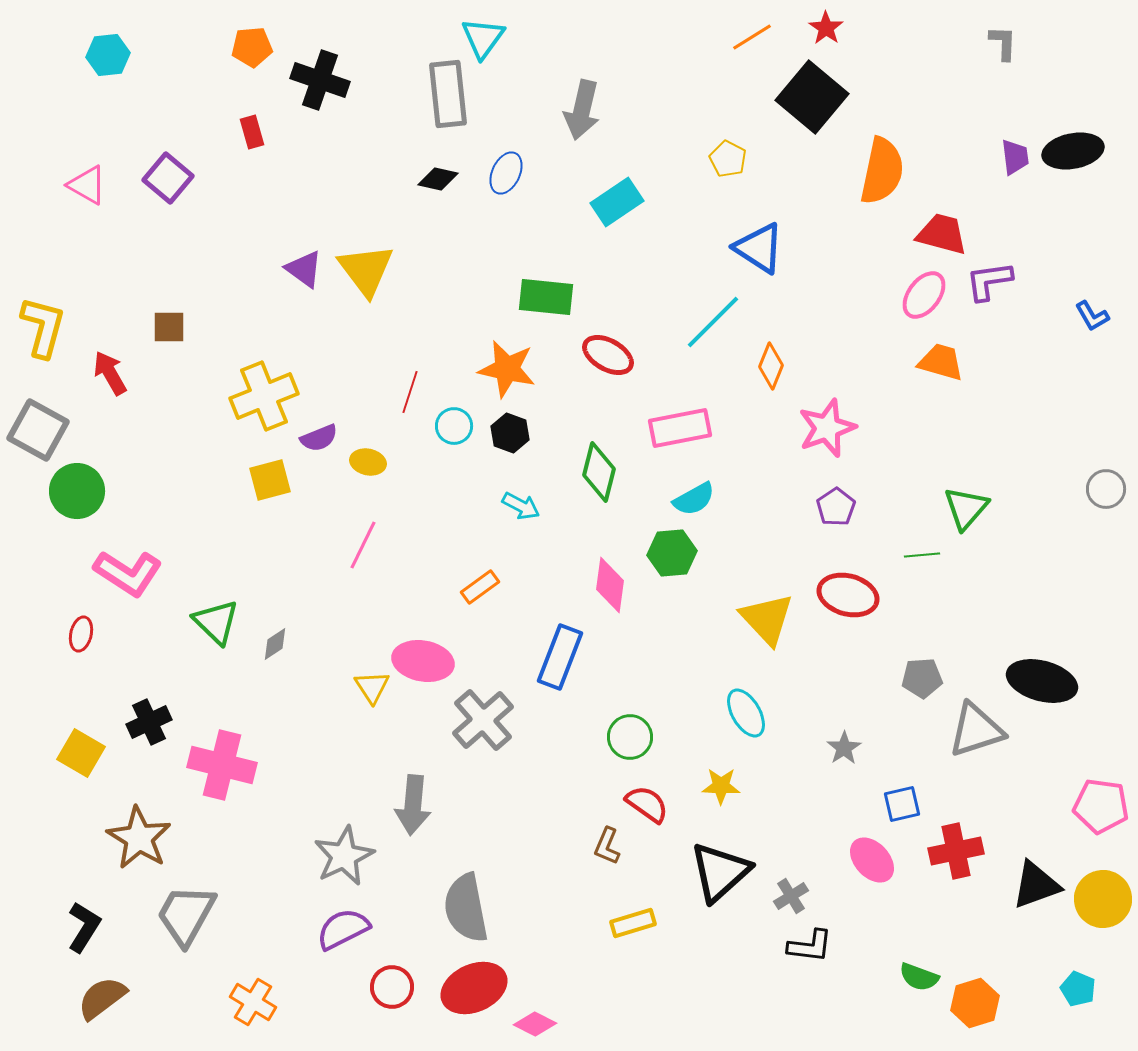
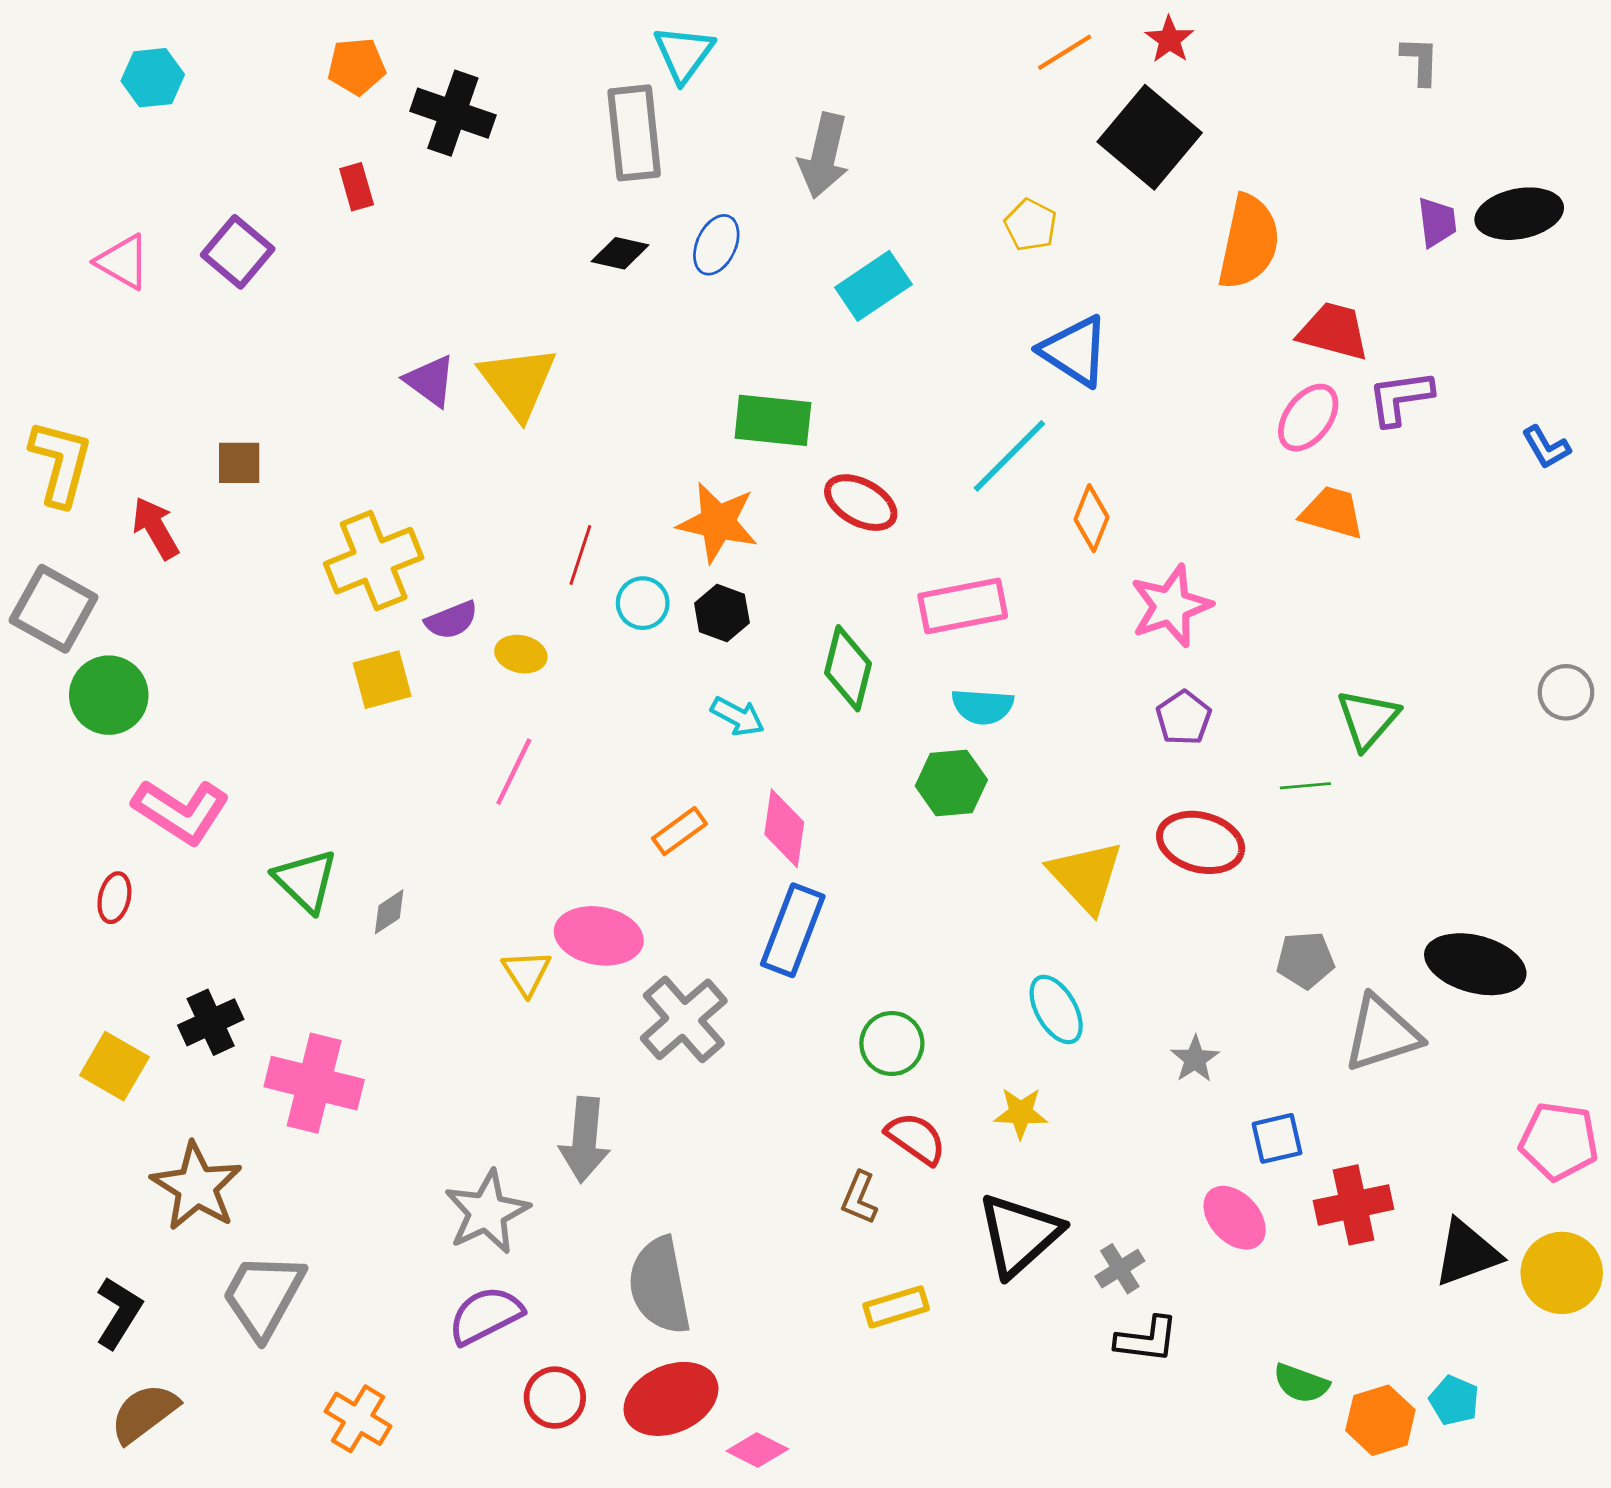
cyan semicircle: (694, 499) -> (983, 706), turned 33
pink diamond: (610, 585) -> (784, 828), moved
cyan pentagon: (1078, 989) -> (1454, 1400), moved

